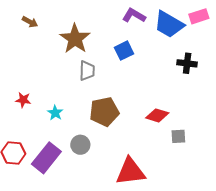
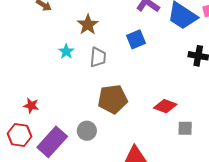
brown star: (75, 39) -> (88, 25), size x0.7
red star: (23, 100) -> (31, 106), moved
cyan star: (55, 113) -> (66, 51), moved

